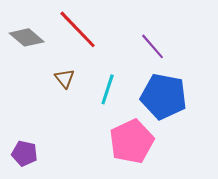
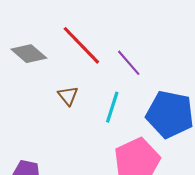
purple line: (153, 46) -> (129, 63), moved

